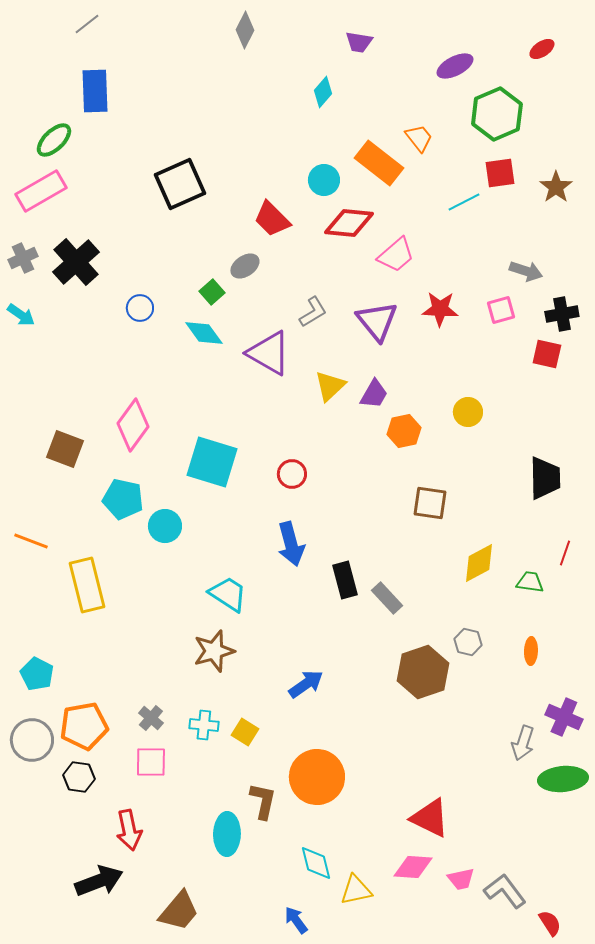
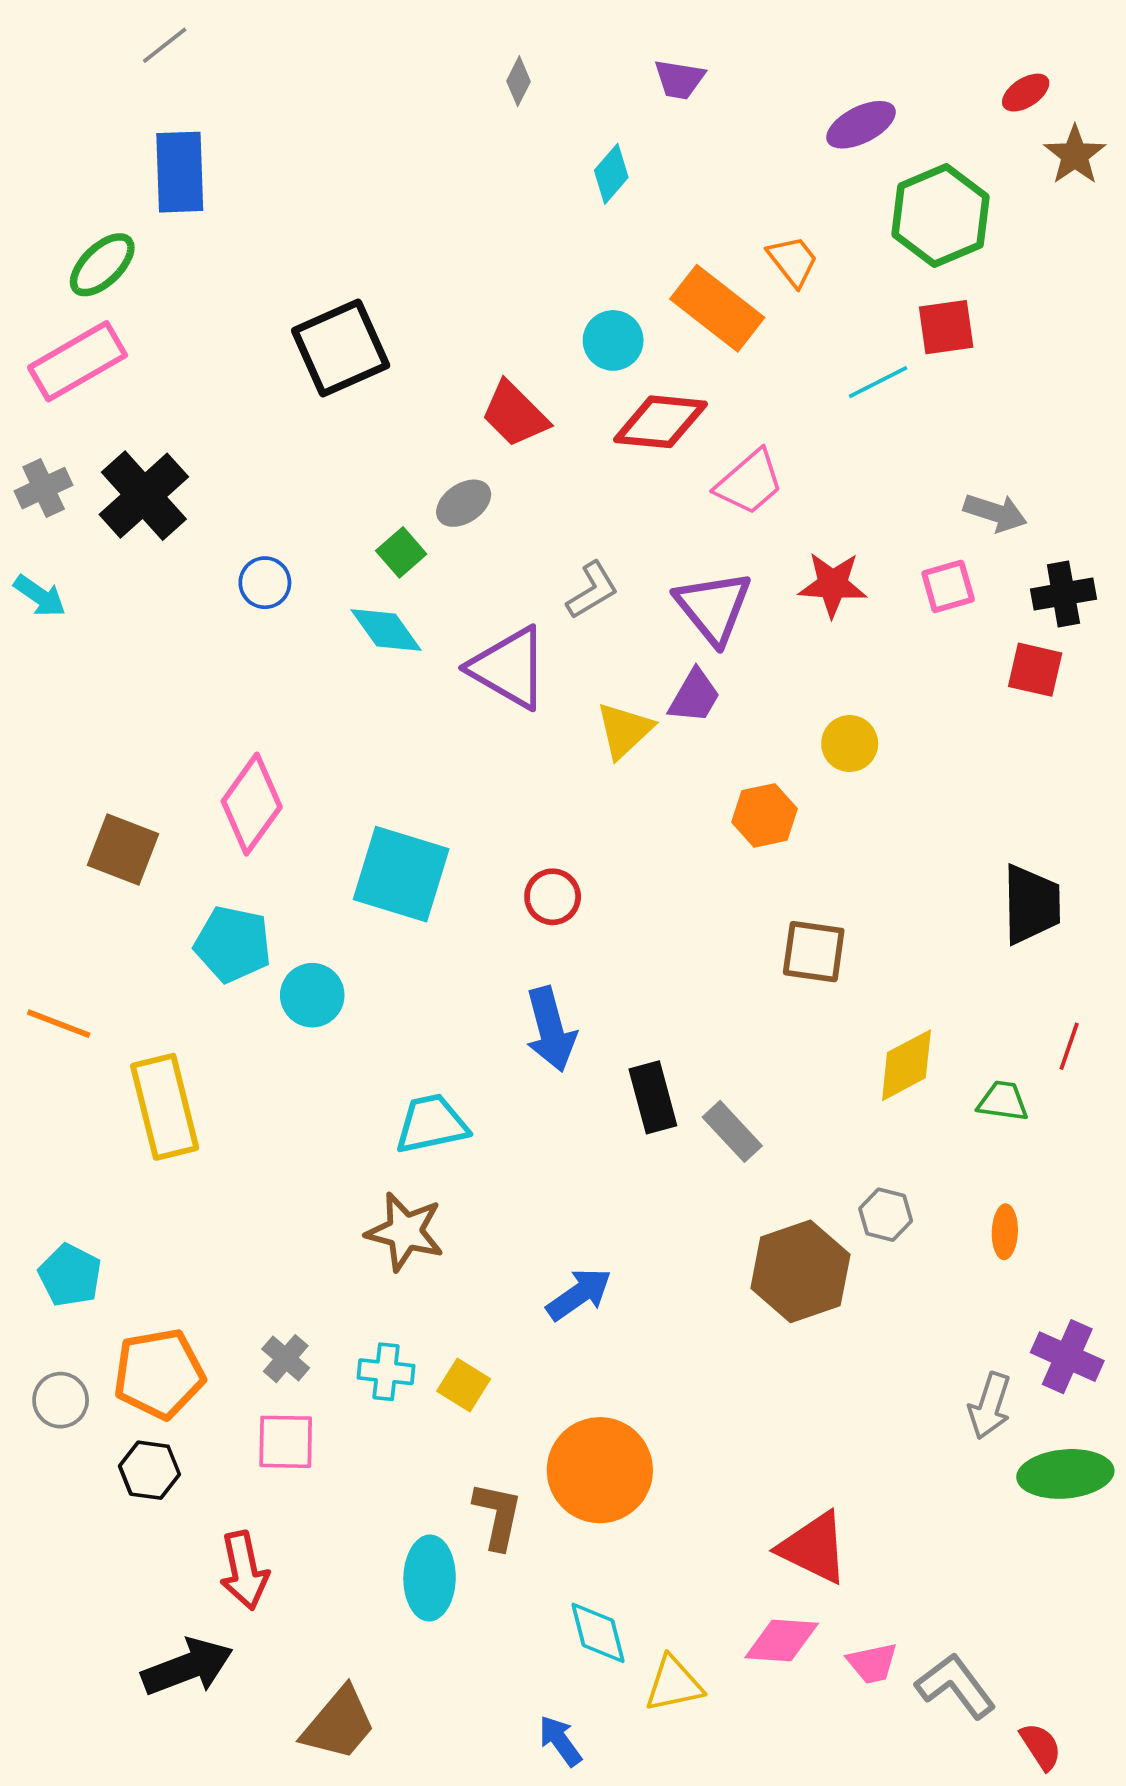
gray diamond: (245, 30) -> (518, 81), moved, size x0.7
brown star: (556, 187) -> (1075, 155), moved
purple trapezoid: (374, 394) -> (694, 696), moved
yellow circle: (468, 412) -> (850, 744), moved
cyan trapezoid: (228, 594) -> (431, 1124), turned -45
brown star: (214, 651) -> (405, 1232), turned 30
gray circle: (32, 740) -> (61, 1400), size x0.7

